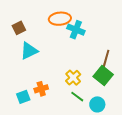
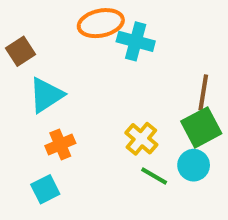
green square: (103, 75) -> (201, 127), turned 30
orange cross: (41, 89) -> (60, 144), moved
cyan circle: (97, 104) -> (194, 165), moved

